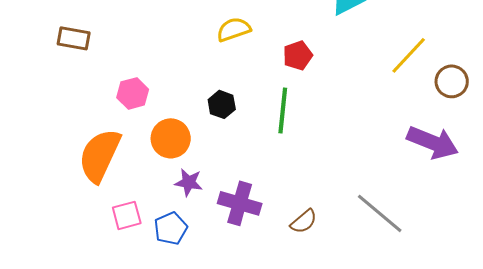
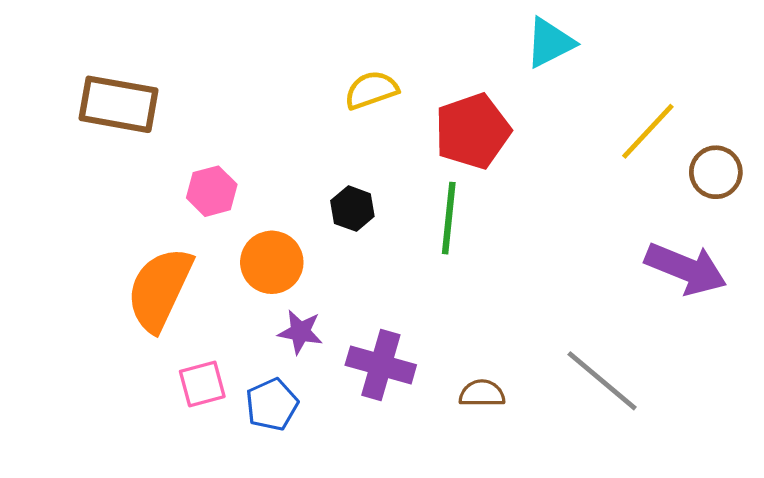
brown rectangle: (74, 38) -> (119, 104), size x1.5
red pentagon: (298, 55) -> (472, 131), size x1.6
brown semicircle: (304, 221) -> (482, 393), turned -140

